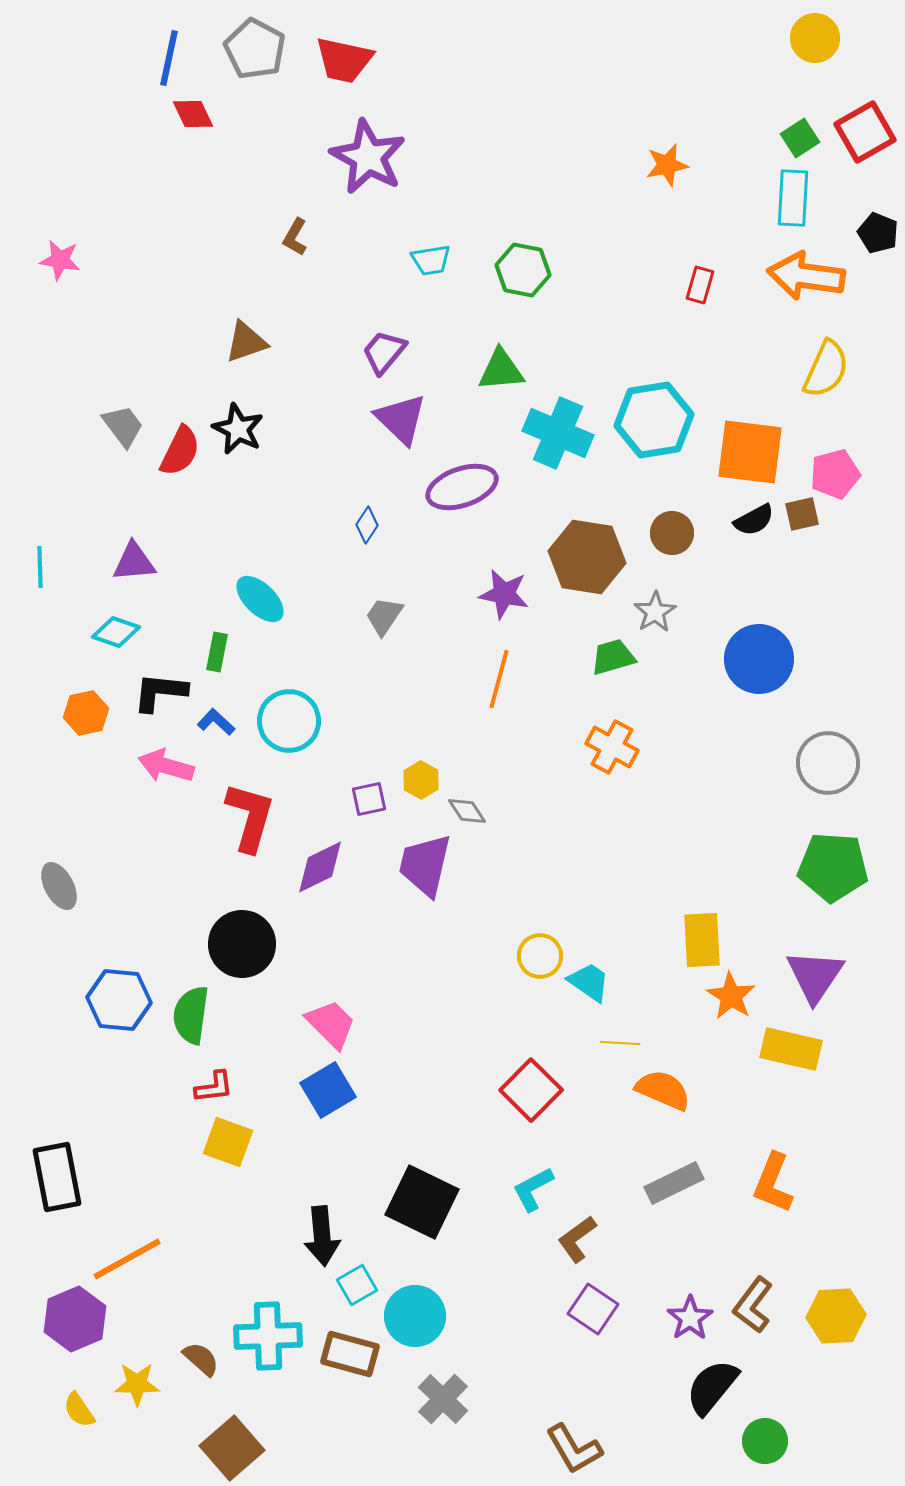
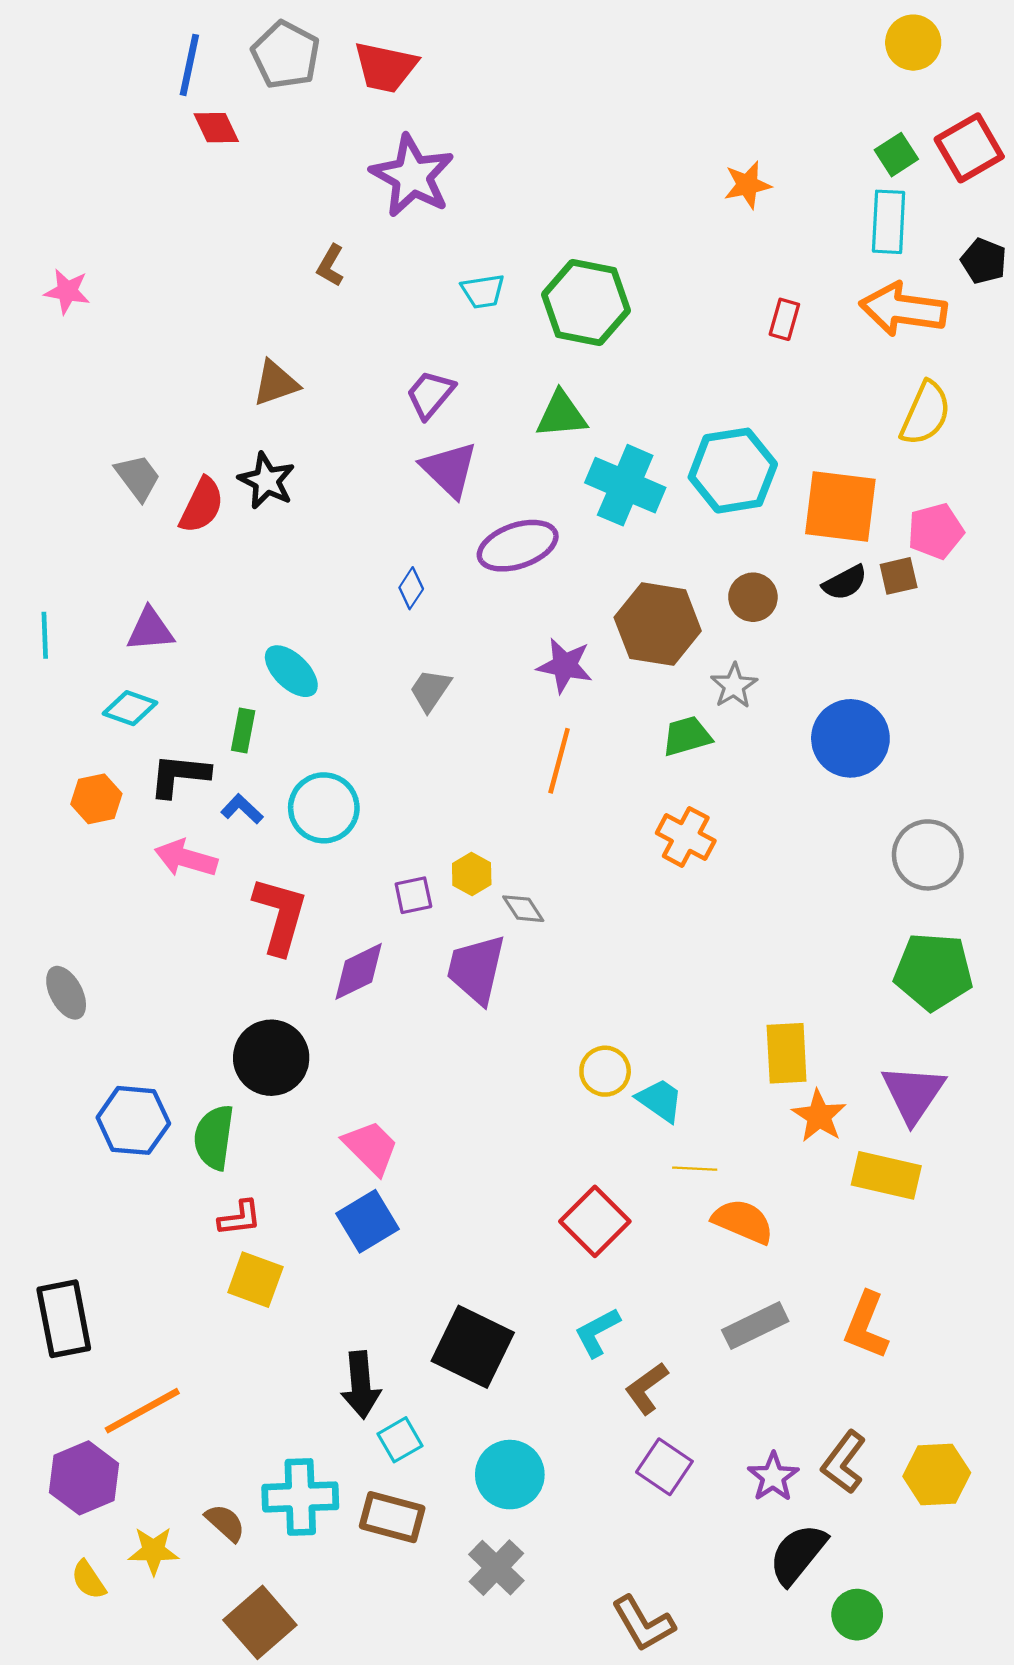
green hexagon: (523, 270) -> (586, 303), size x1.4
cyan circle: (415, 1316) -> (510, 1475), moved

